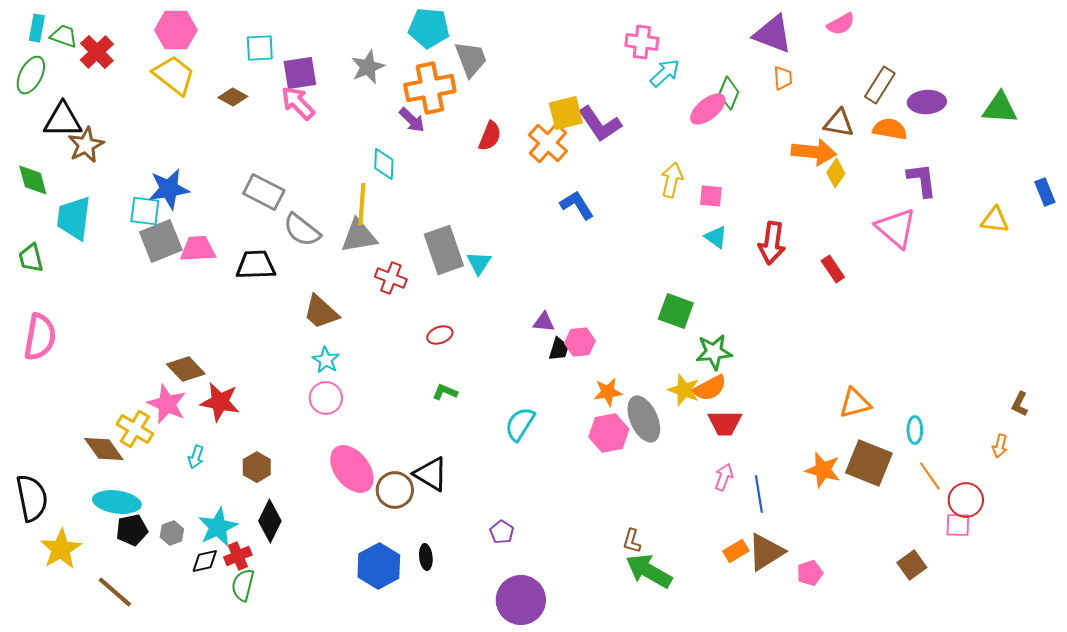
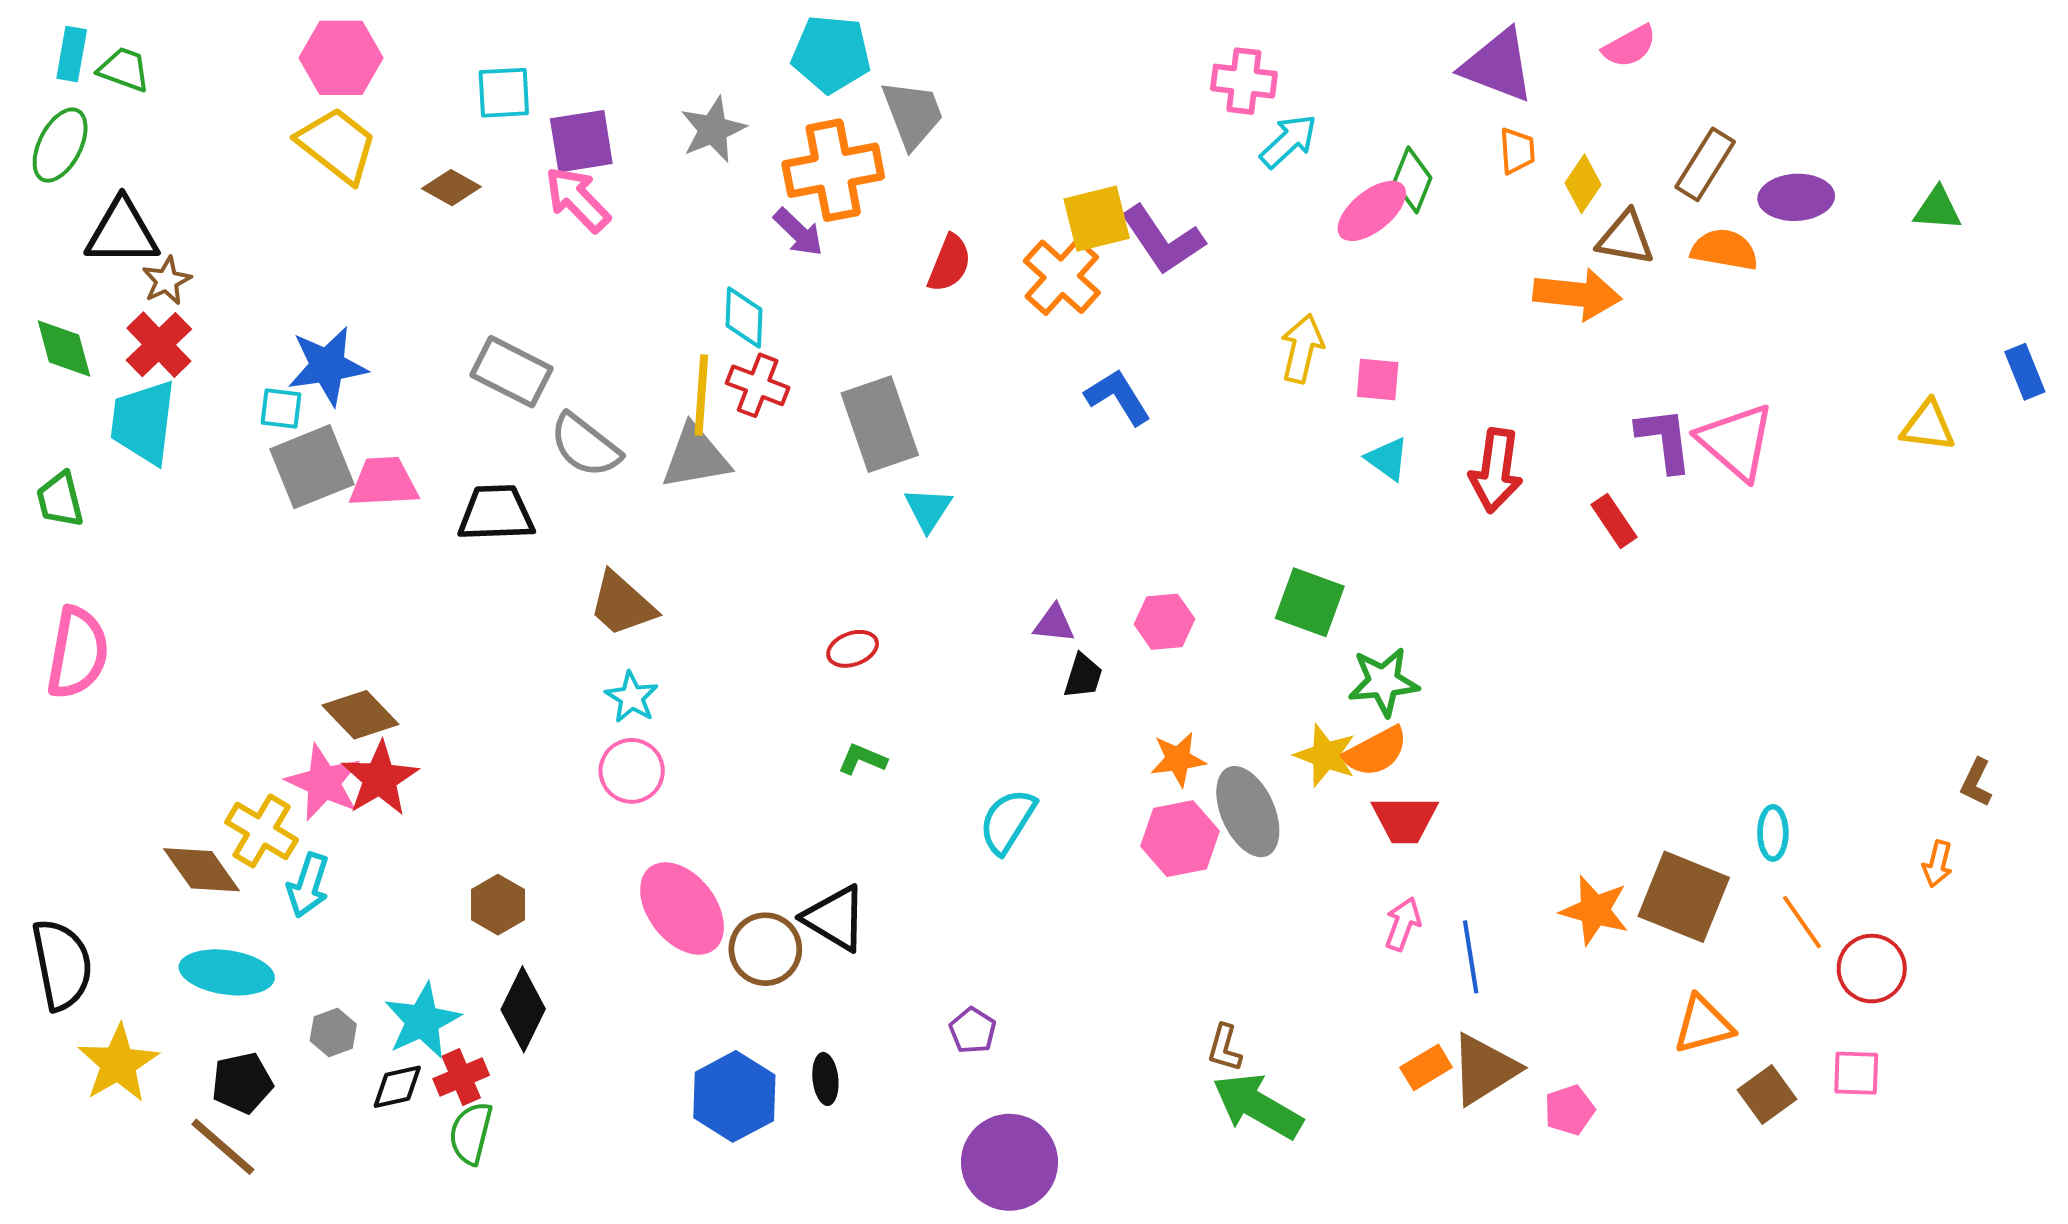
red cross: (97, 52) -> (159, 345), moved
green triangle: (1000, 108) -> (1938, 209), size x0.7
brown star: (86, 145) -> (167, 281), size x0.7
yellow diamond: (836, 173) -> (1583, 184), moved
purple L-shape: (922, 180) -> (1664, 440), moved
cyan square: (145, 211) -> (281, 409), size x0.7
gray rectangle: (444, 250) -> (880, 424), moved
red cross: (391, 278) -> (758, 385), moved
pink hexagon: (580, 342) -> (1164, 622), moved
red star: (220, 402) -> (380, 779), moved, turned 30
orange triangle: (855, 403) -> (1703, 1025), moved
cyan arrow: (196, 457) -> (308, 885), moved, size x1.4
pink square: (958, 525) -> (1856, 1073), moved
black pentagon: (132, 530) -> (242, 1083), moved

